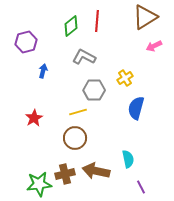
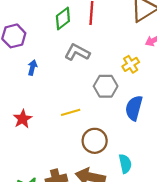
yellow cross: (125, 78) -> (131, 64), moved
gray hexagon: (94, 90) -> (106, 86), moved
brown circle: (75, 138) -> (95, 141), moved

